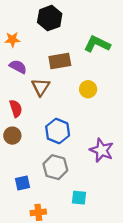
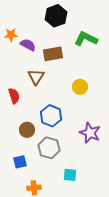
black hexagon: (50, 18) -> (56, 16), moved
purple semicircle: (18, 67) -> (28, 45), moved
yellow circle: (88, 89) -> (80, 87), moved
brown circle: (12, 136) -> (27, 130), moved

